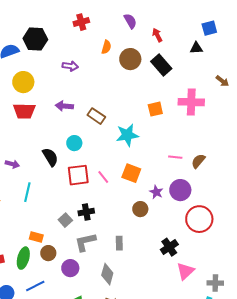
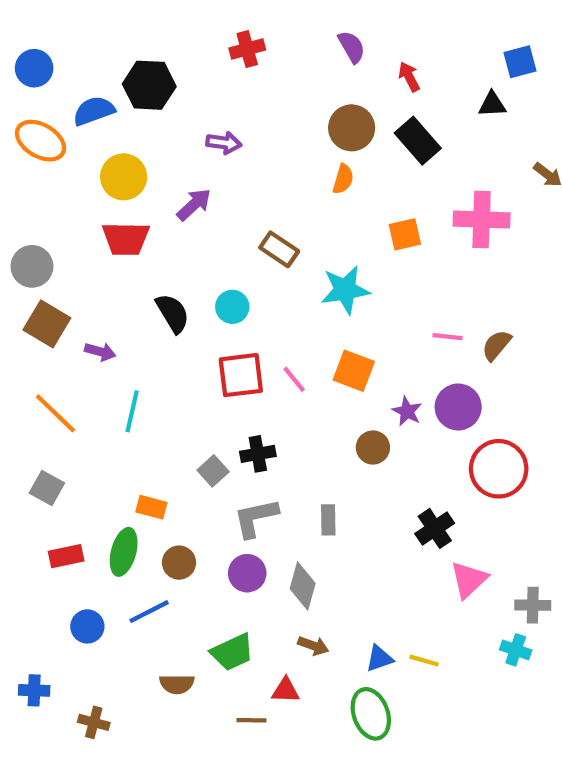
orange semicircle: (106, 47) -> (343, 179), moved
purple arrow: (64, 106) -> (194, 205), moved, turned 132
black semicircle: (50, 157) -> (173, 313), moved
brown circle: (48, 253) -> (179, 563), moved
purple circle: (70, 268) -> (247, 573), moved

